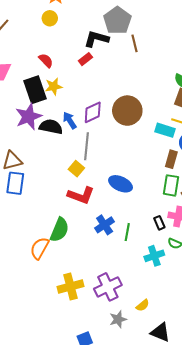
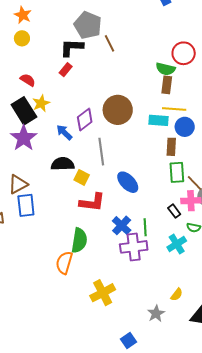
black semicircle: (51, 127) -> (63, 164), moved
gray line: (87, 146) -> (101, 152), moved
blue ellipse: (120, 184) -> (128, 182), turned 35
purple cross: (108, 287) -> (134, 247), moved, turned 32

